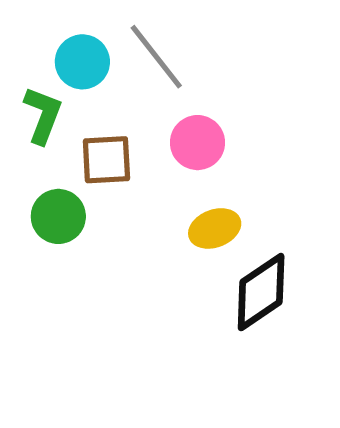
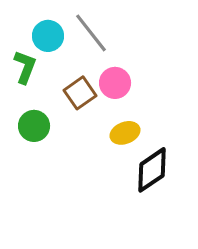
brown square: (106, 160) -> (80, 93), moved, turned -32

